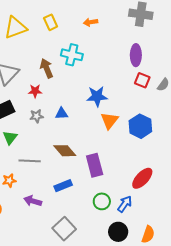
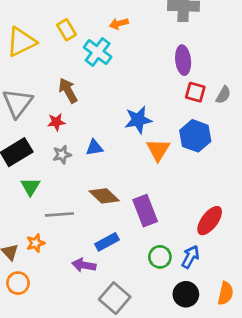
cyan cross: (72, 55) -> (98, 52), moved, turned 30
blue hexagon: (140, 126) -> (195, 136), moved
purple arrow: (33, 201) -> (84, 265), moved

